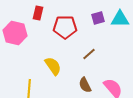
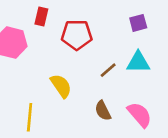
purple square: (98, 18) -> (138, 23), moved
cyan triangle: (120, 19) -> (138, 62), moved

